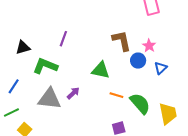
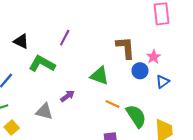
black triangle: (23, 48) -> (21, 41), turned 35
gray triangle: (50, 99) -> (44, 111), moved, size x0.7

